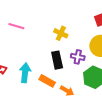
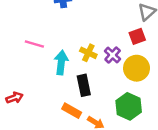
purple cross: (78, 57) -> (113, 55), moved, turned 32
cyan arrow: (25, 73) -> (61, 62), moved

